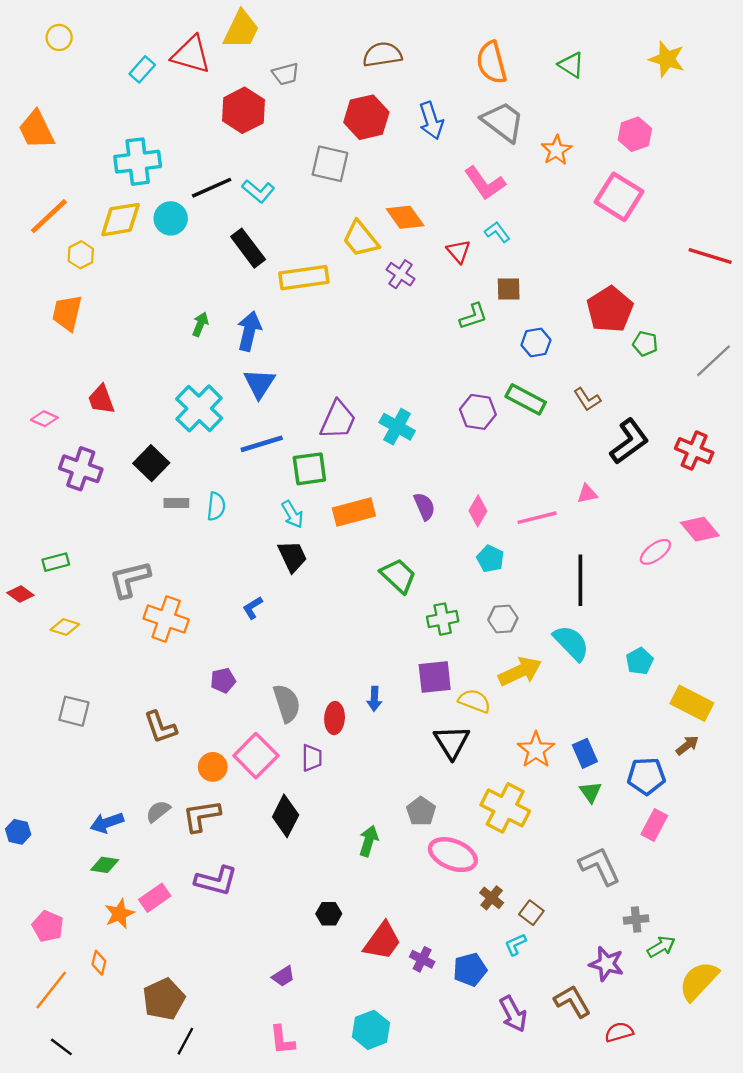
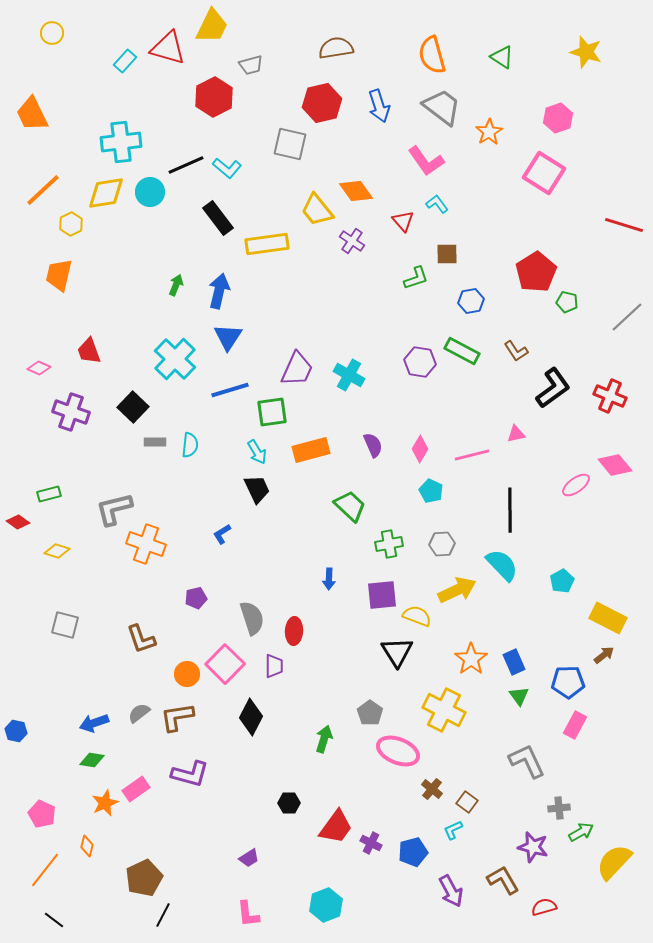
blue arrow: (374, 699) -> (329, 579), moved

